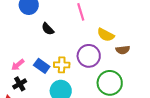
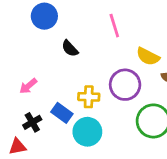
pink arrow: (18, 65) -> (28, 86), moved
blue rectangle: (42, 66) -> (62, 113), moved

